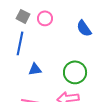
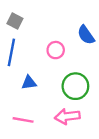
pink circle: (45, 18) -> (56, 50), moved

